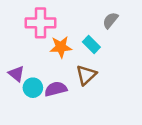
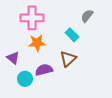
orange star: (61, 47) -> (37, 43), moved
cyan circle: (33, 88) -> (25, 79), moved

